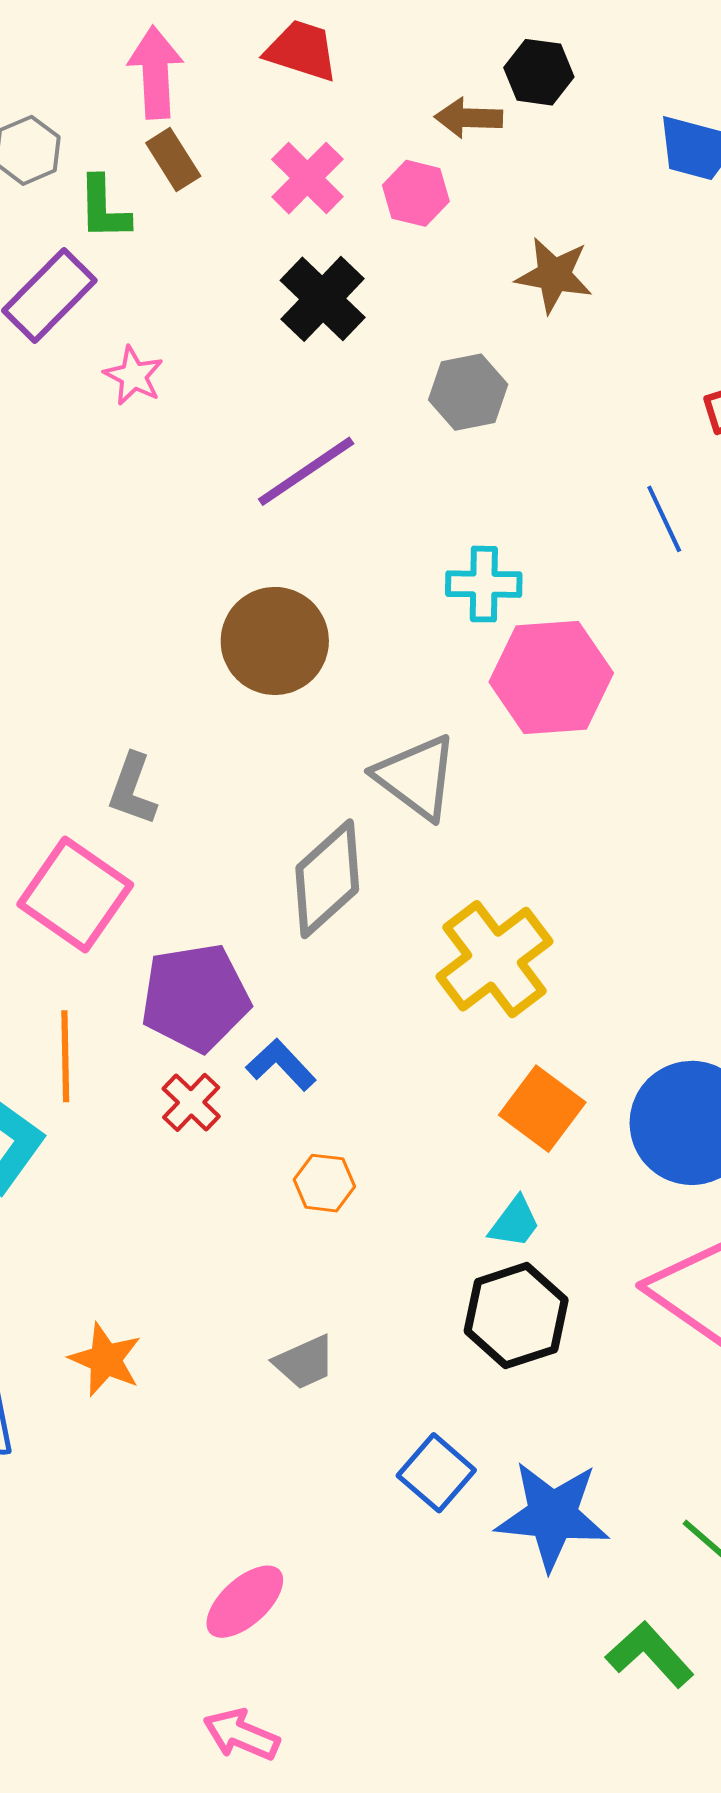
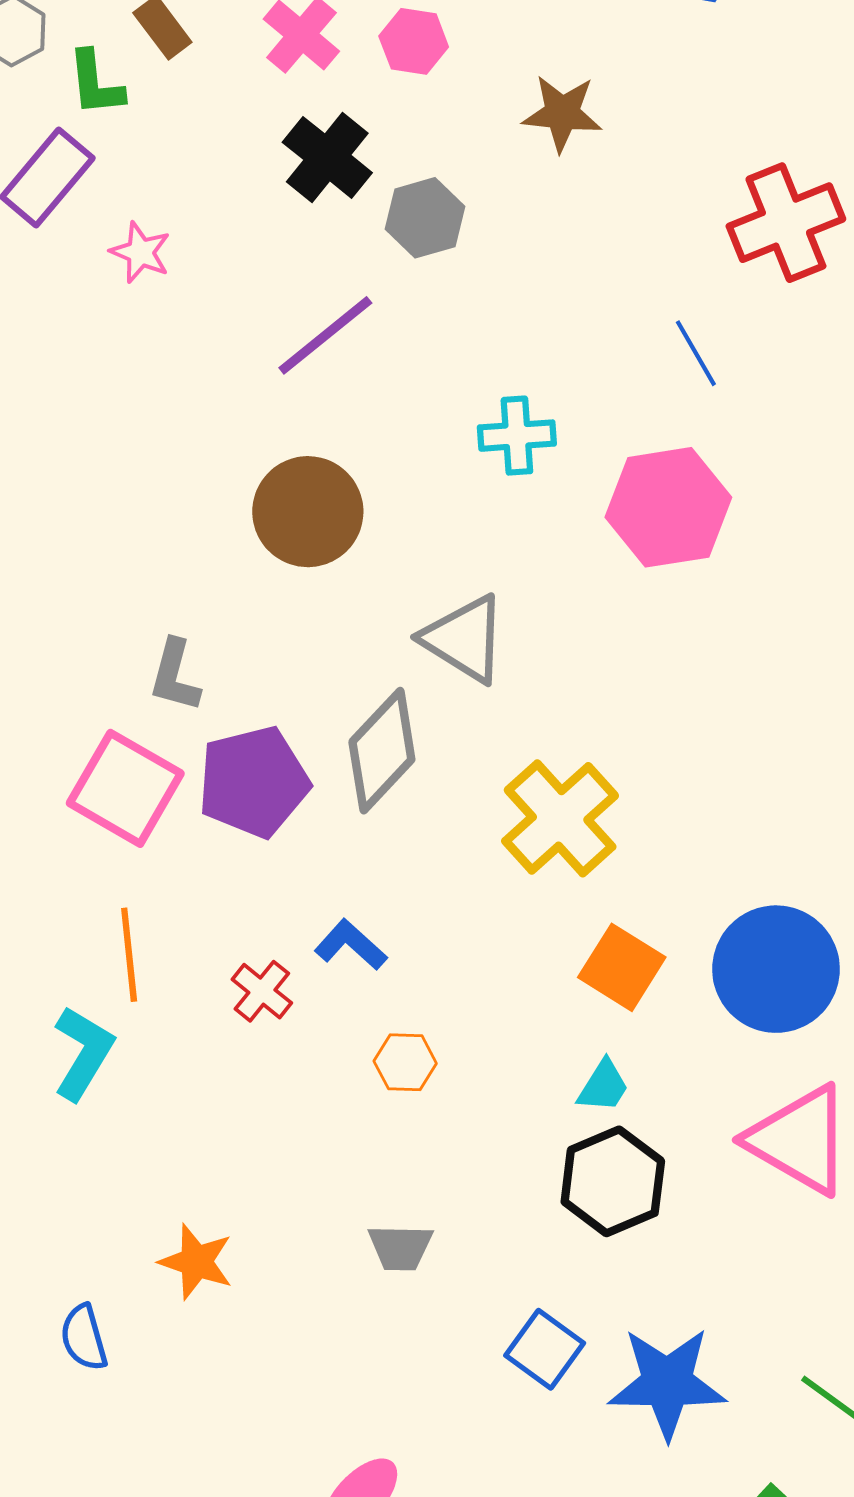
gray hexagon: (468, 392) -> (425, 218), moved
pink hexagon: (551, 678) -> (668, 507), moved
purple pentagon: (195, 998) -> (254, 782), moved
gray trapezoid: (305, 1362) -> (400, 1247), turned 30

